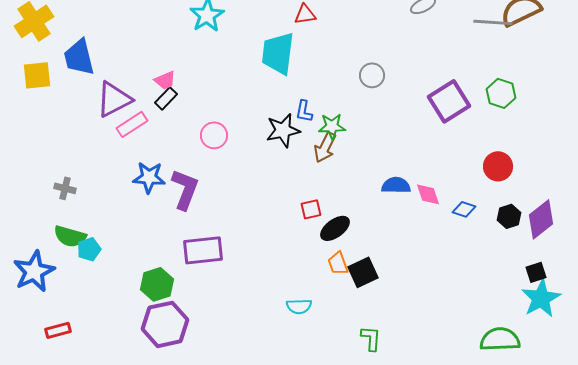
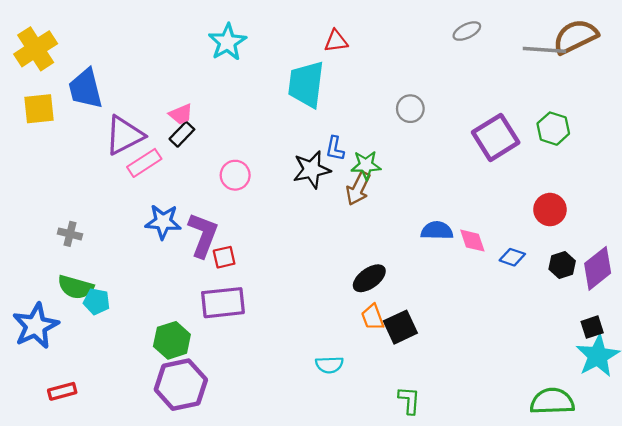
red square: (311, 209) -> (224, 257), moved
cyan pentagon: (89, 249) -> (97, 302), turned 30

